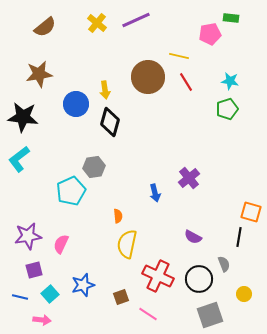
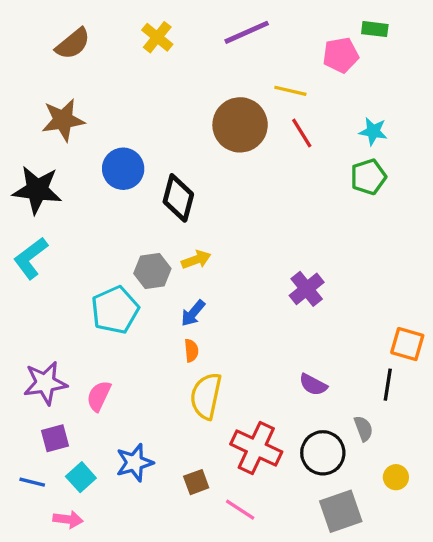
purple line: (136, 20) -> (247, 32), moved
yellow arrow: (105, 90) -> (196, 260), moved, turned -102
blue arrow: (155, 193) -> (193, 313), moved, turned 54

